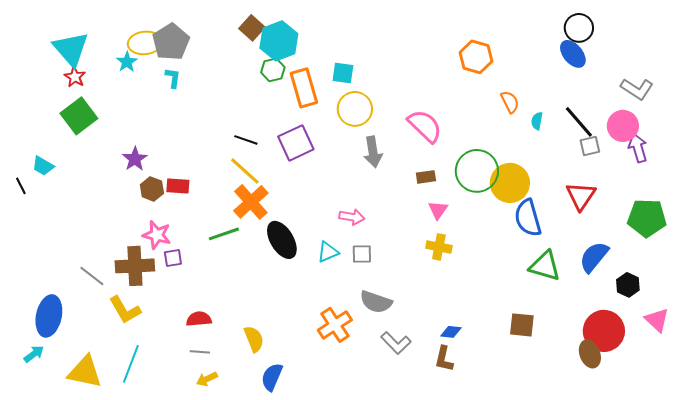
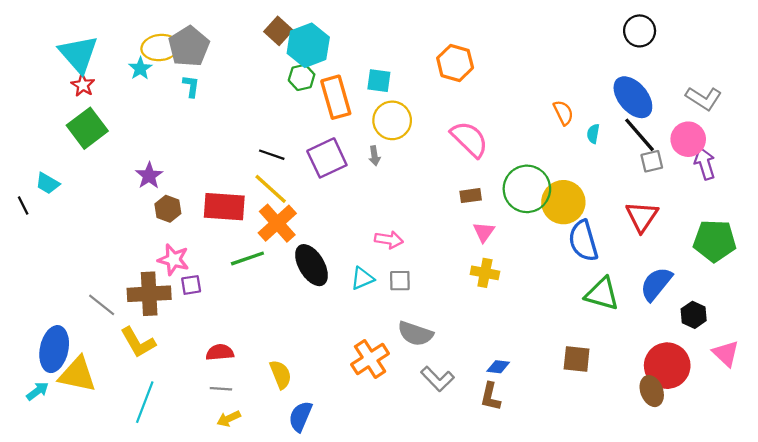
blue ellipse: (573, 54) -> (633, 97), moved, size x1.4
orange hexagon: (476, 57) -> (455, 63), moved
gray arrow: (373, 152) -> (374, 156), moved, size x0.6
red rectangle: (178, 186) -> (224, 207), moved, size x1.6
yellow triangle: (85, 372) -> (77, 374), moved

